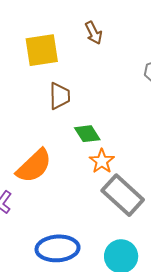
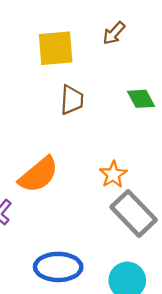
brown arrow: (94, 33) -> (114, 33), turned 65
green diamond: (87, 134) -> (141, 99), moved

